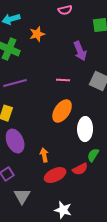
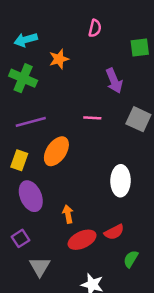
pink semicircle: (65, 10) -> (95, 28), turned -64
orange ellipse: (62, 111) -> (56, 151), moved
green semicircle: (93, 155) -> (131, 259), moved

